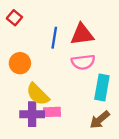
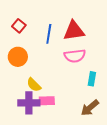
red square: (14, 18) -> (19, 26), moved
cyan rectangle: (102, 88) -> (92, 79), size x0.6
yellow semicircle: (38, 94) -> (34, 85), size x0.7

